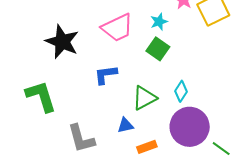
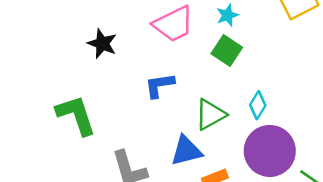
black star: (62, 42) -> (102, 44), size x0.7
blue triangle: (125, 125) -> (186, 151), size x1.5

